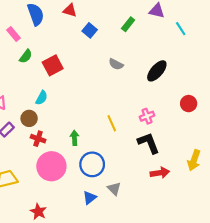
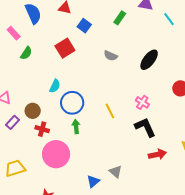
red square: (53, 65) -> (65, 48), moved
cyan semicircle: (42, 98) -> (55, 86), moved
pink cross: (147, 116) -> (142, 102), turned -32
blue circle: (92, 164) -> (72, 103), moved

